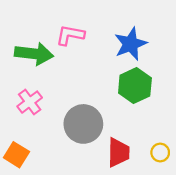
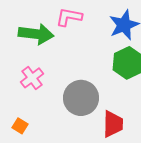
orange square: (16, 155) -> (20, 126), size x0.7

